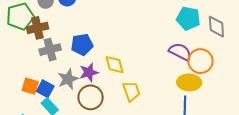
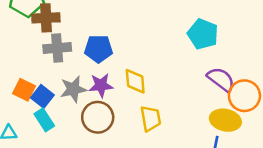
cyan pentagon: (188, 18) -> (203, 34), moved

